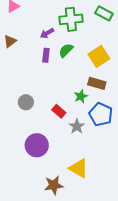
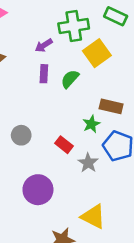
green semicircle: (66, 50) -> (70, 79), moved
yellow square: (99, 56) -> (97, 53), moved

